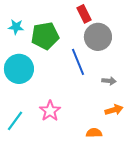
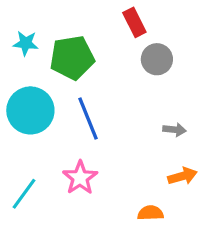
gray circle: (98, 37) -> (157, 59), size x0.7
blue line: (78, 62) -> (88, 118), moved

